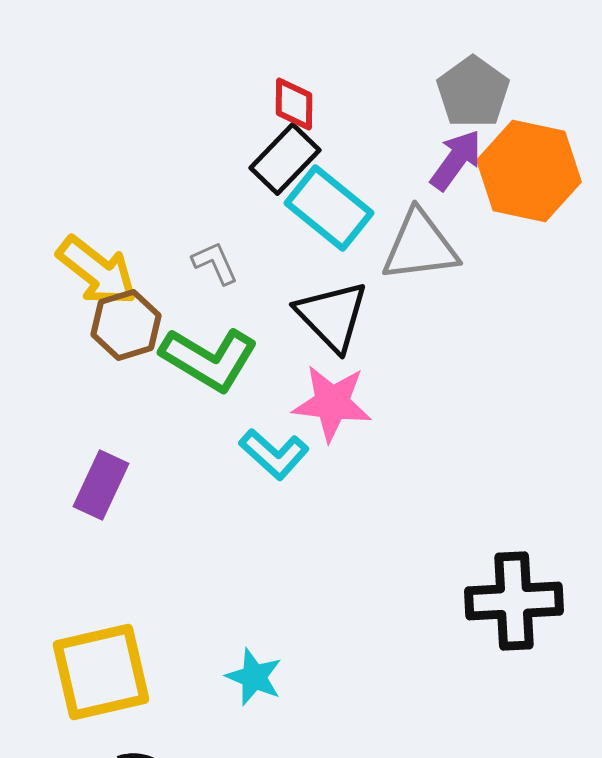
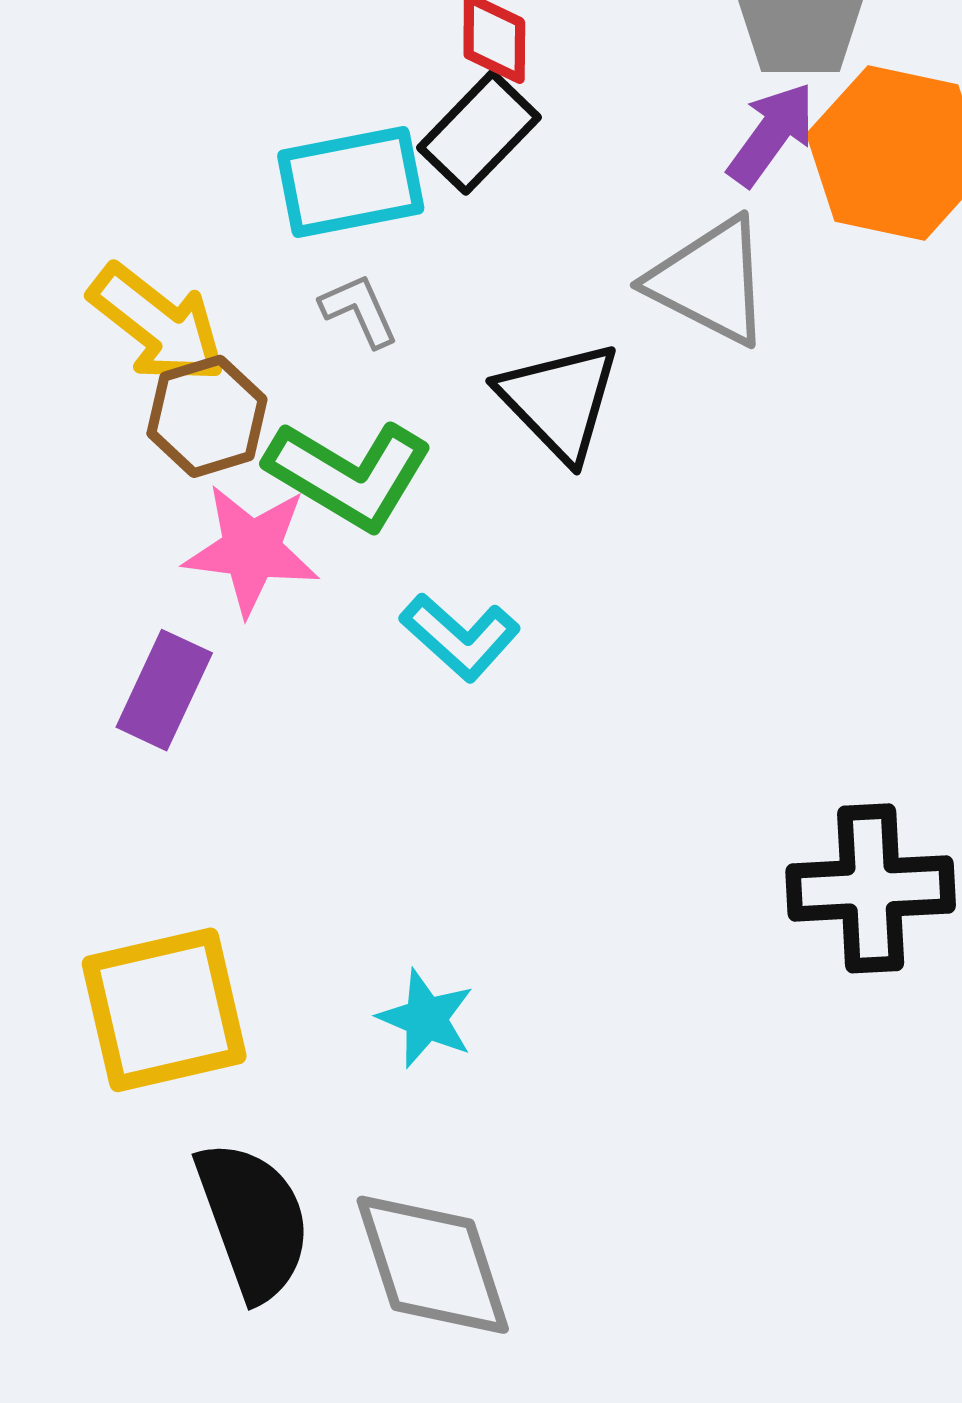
cyan rectangle: (329, 208) -> (351, 182), moved, turned -50
gray triangle: (420, 246) -> (710, 281), turned 34
pink star: (332, 403) -> (251, 550), moved

